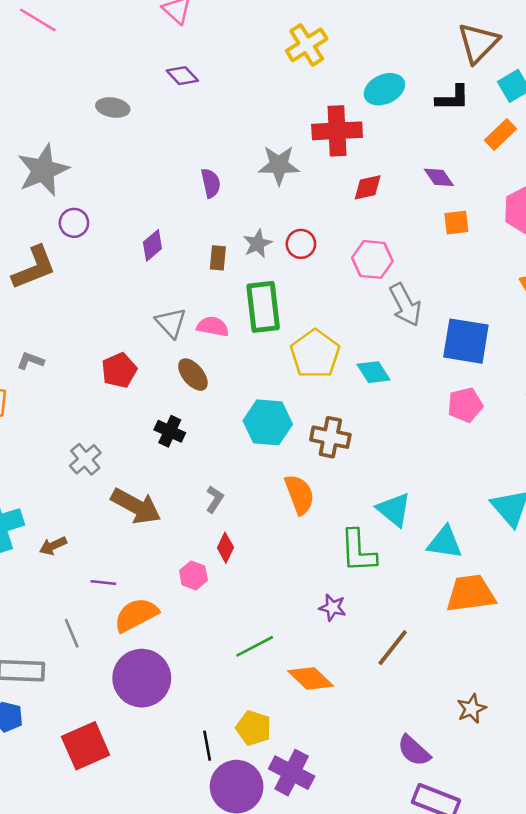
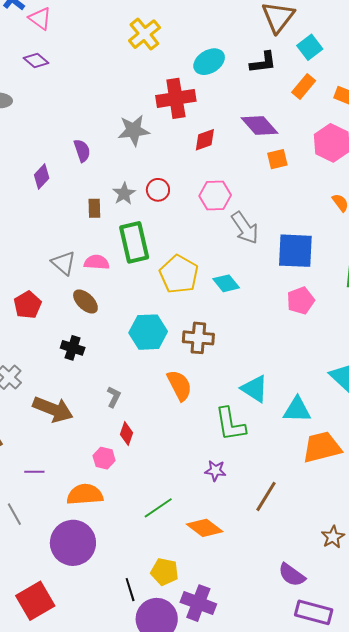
purple diamond: (182, 76) -> (36, 61), moved
purple diamond: (439, 177) -> (260, 126), size x1.5
purple diamond: (152, 245) -> (42, 176), moved
orange semicircle: (136, 615) -> (85, 495), moved, turned 30

